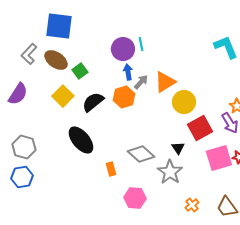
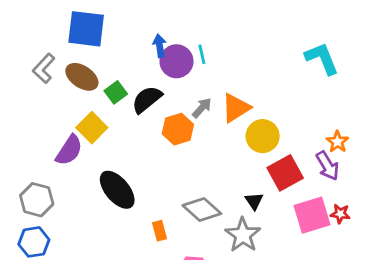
blue arrow: (128, 72) -> (160, 46), moved
purple semicircle: (18, 94) -> (69, 150), moved
black semicircle: (93, 102) -> (147, 99), moved

